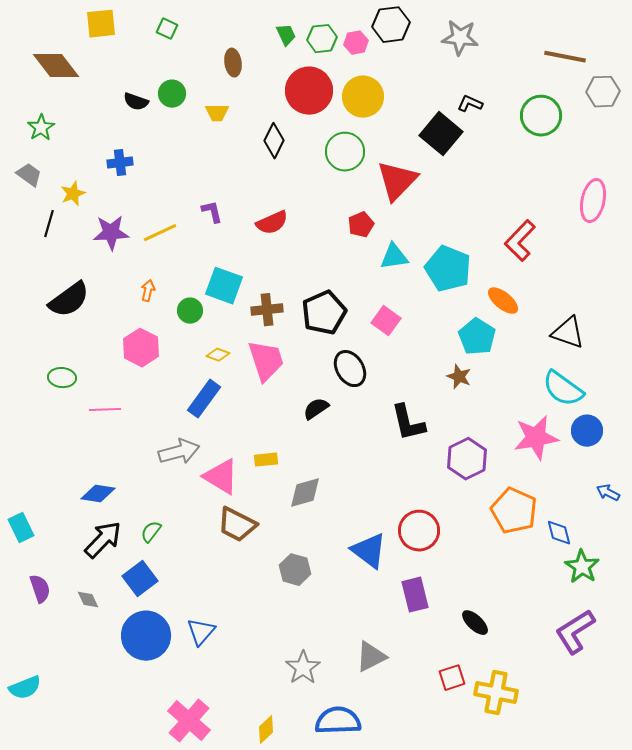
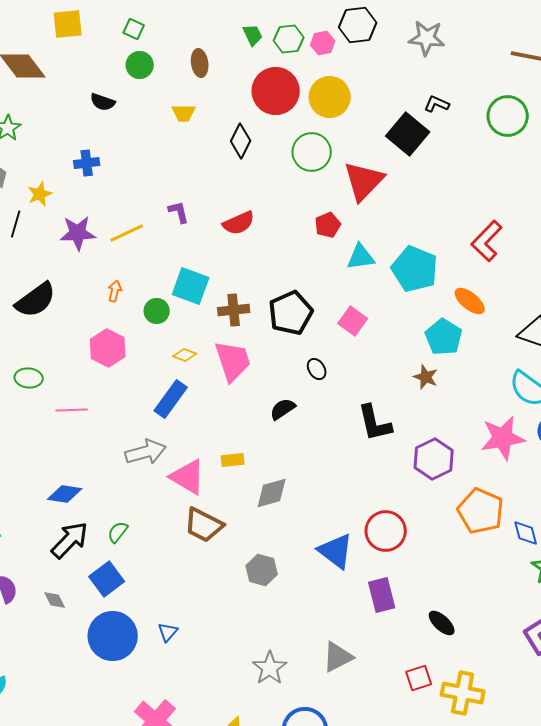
green circle: (172, 94) -> (140, 65), moved
black ellipse: (350, 369) -> (317, 369), size x0.6
blue triangle: (201, 632) -> (168, 632), size x0.7

